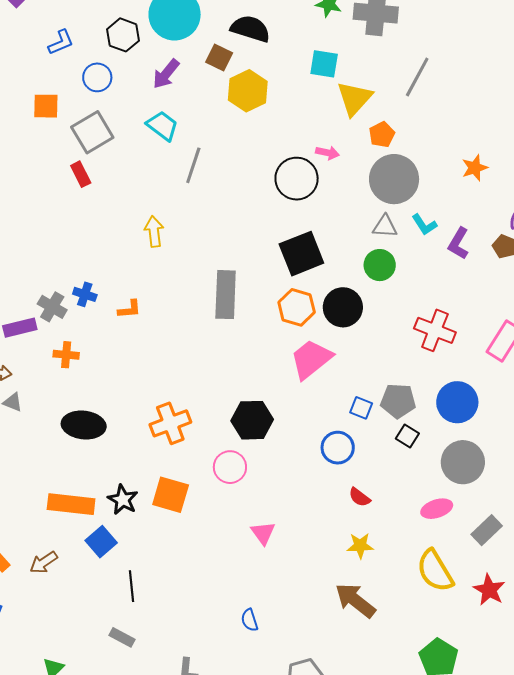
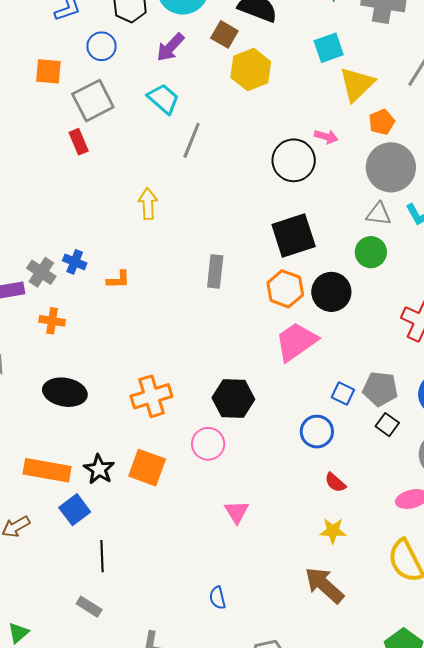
cyan square: (324, 64) -> (329, 48), turned -32
gray rectangle: (226, 295) -> (215, 271), size x0.7

